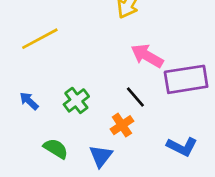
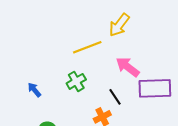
yellow line: (40, 39) -> (87, 47), moved
green cross: (76, 100) -> (76, 81), moved

